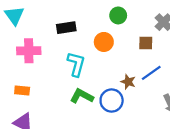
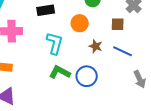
blue line: (151, 73) -> (123, 51), turned 60
brown star: (128, 82) -> (96, 46), moved

